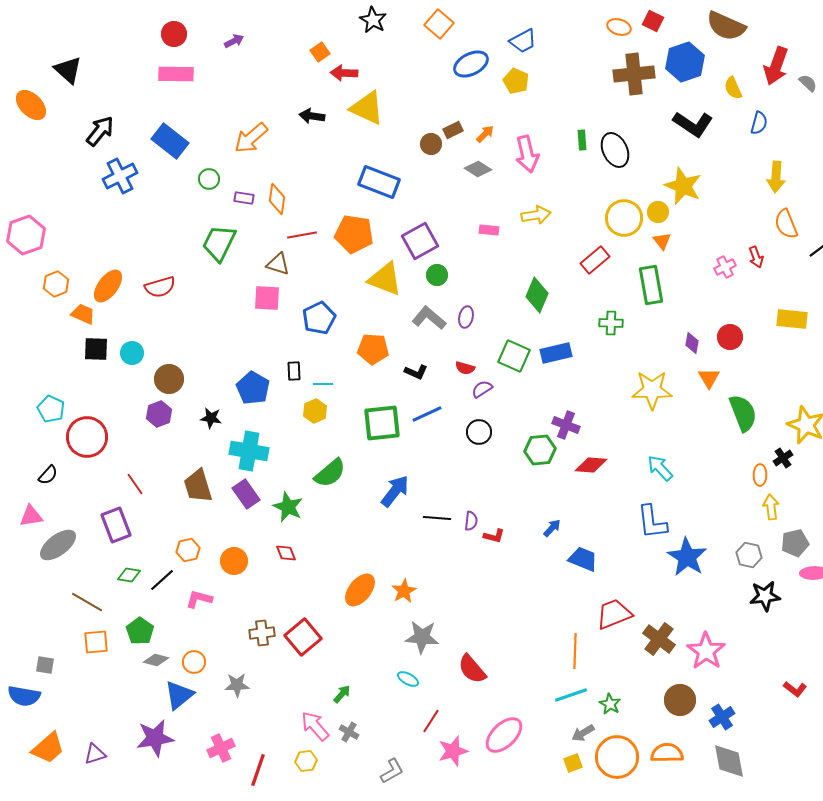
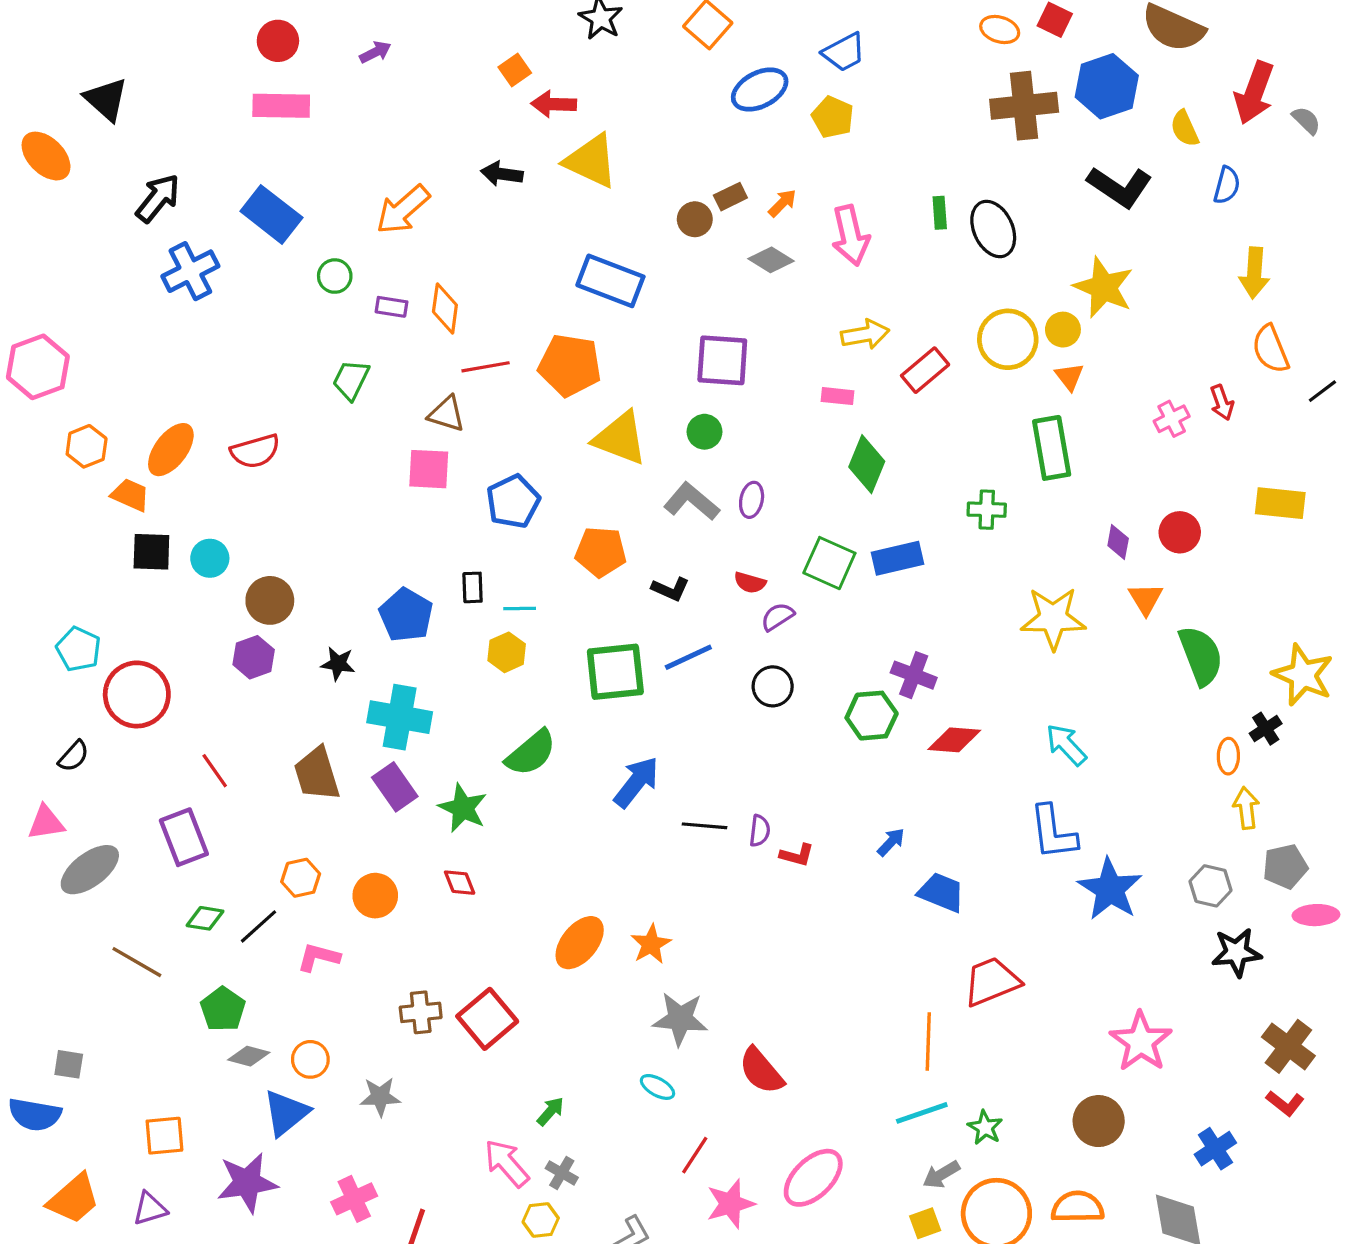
pink rectangle: (489, 230) -> (837, 396), moved
purple square: (420, 241) -> (722, 360), moved, turned 33
green trapezoid: (219, 243) -> (351, 380), size x0.7
red rectangle: (595, 260) -> (925, 370), moved
brown cross: (659, 639) -> (1288, 1046), moved
orange square: (96, 642) -> (164, 1136), moved
blue cross: (722, 717) -> (1215, 1149), moved
yellow hexagon: (306, 761) -> (541, 1220), moved

